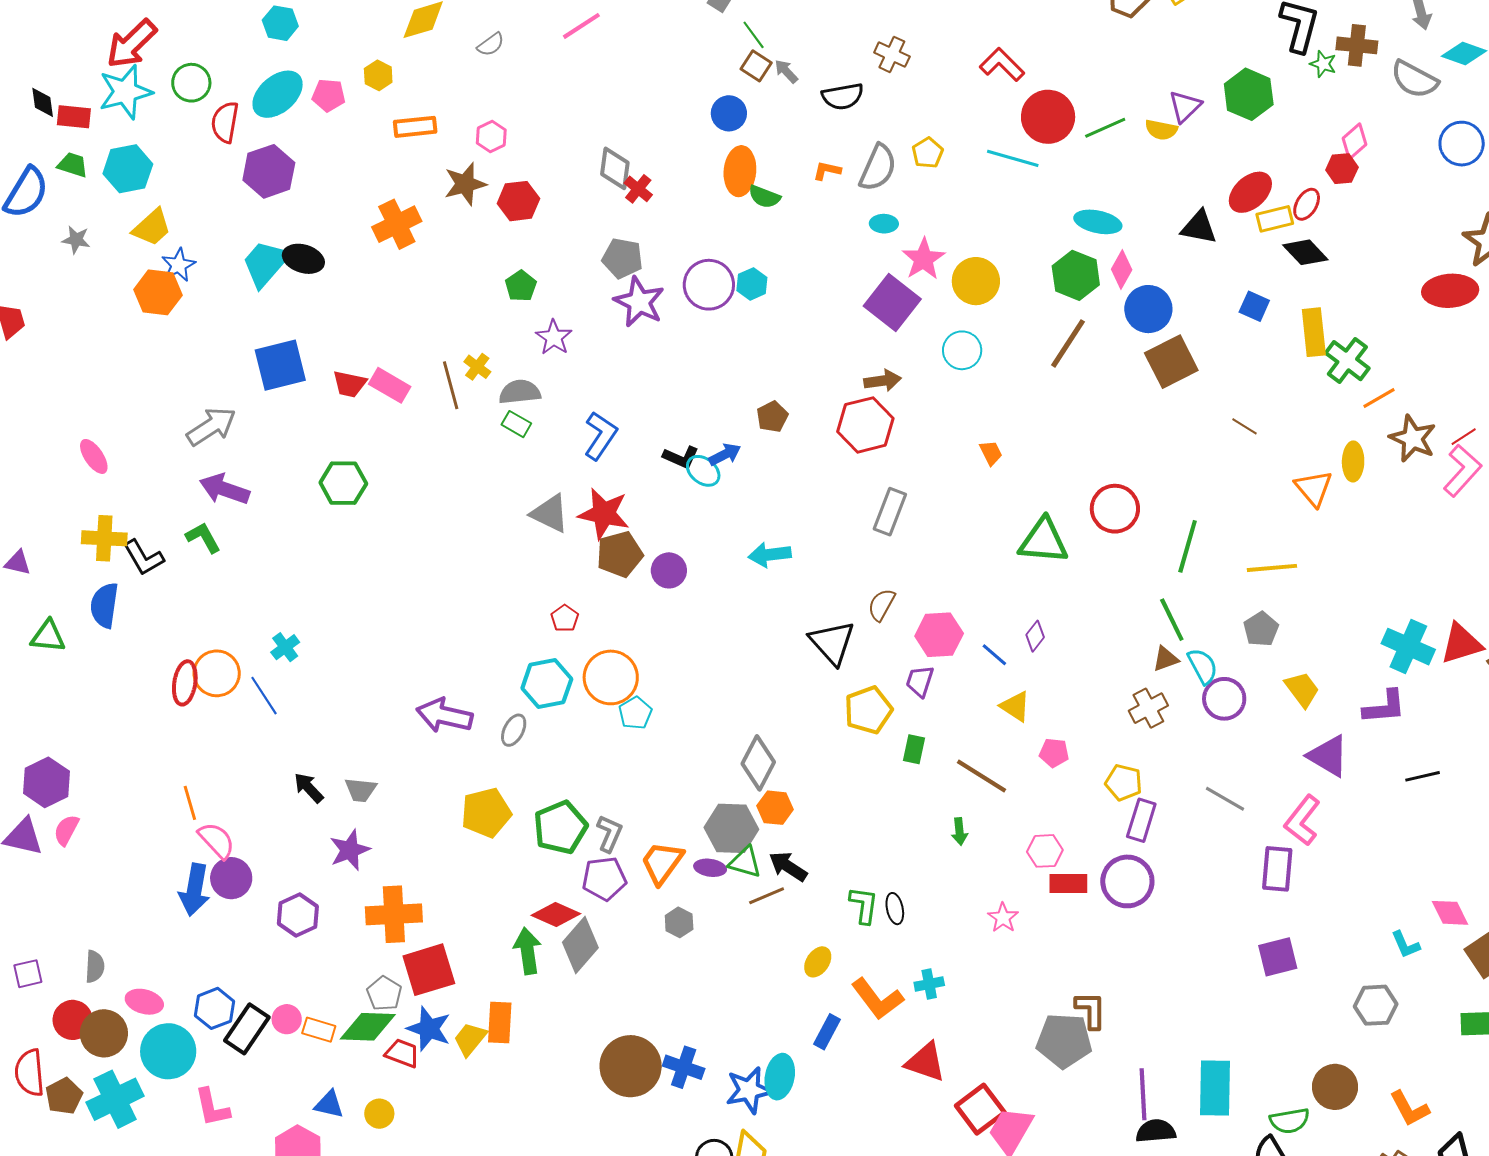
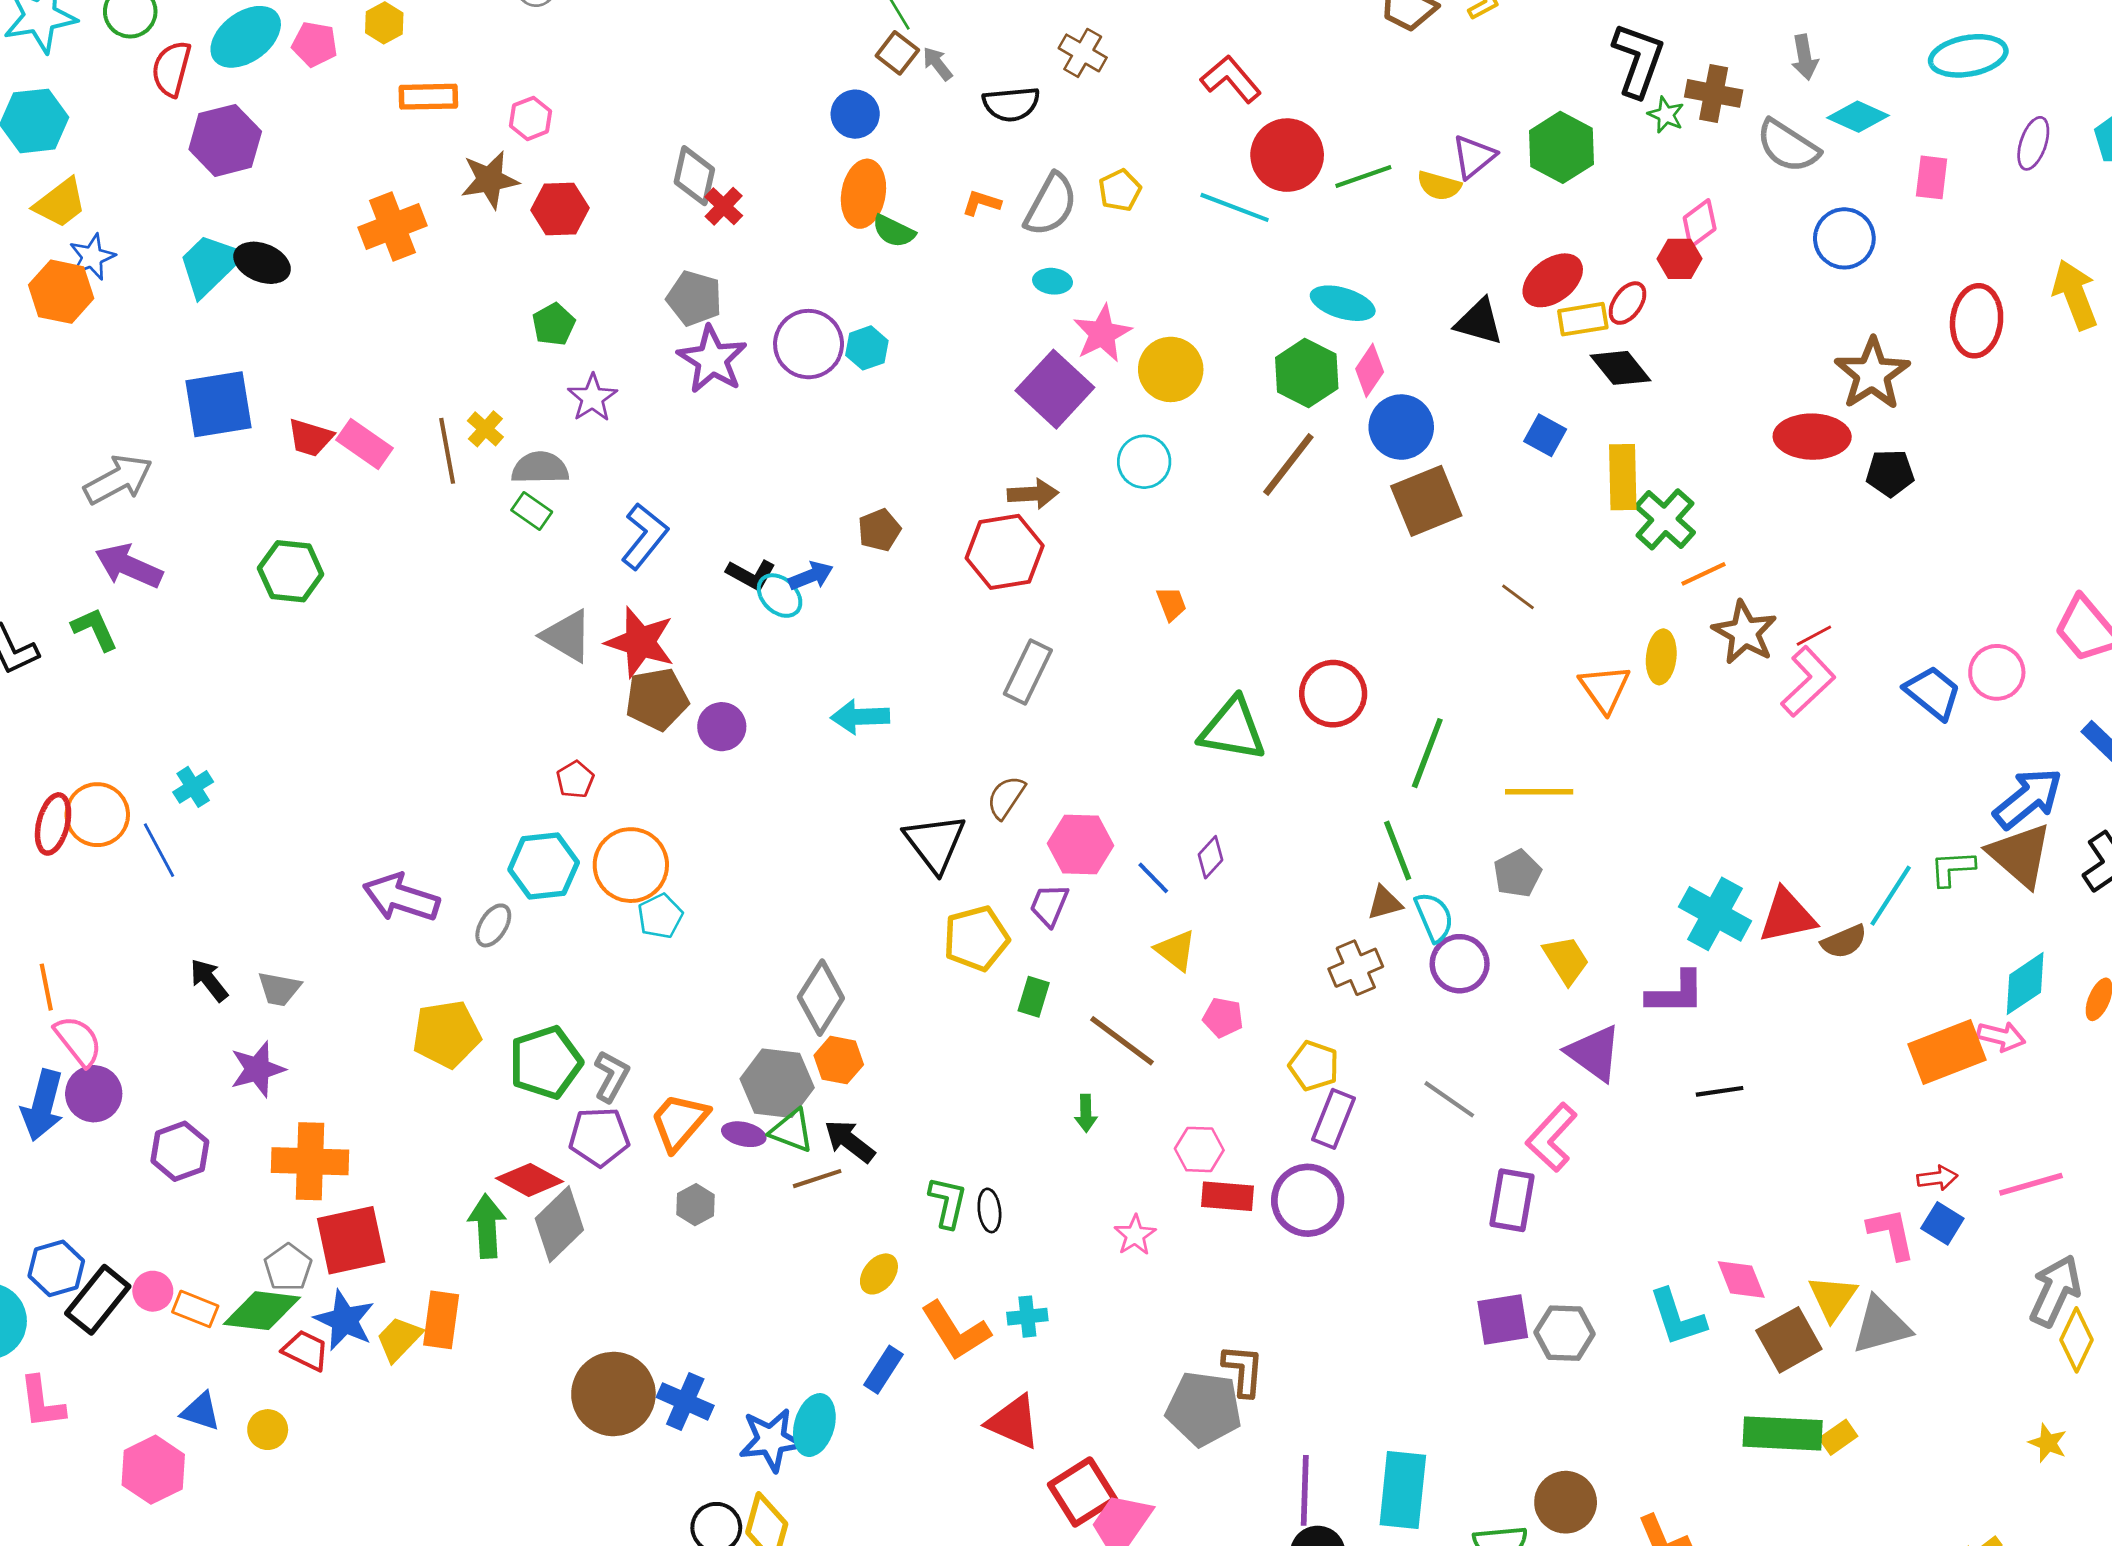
cyan L-shape: (1406, 945) -> (1677, 1317), size x1.5
gray hexagon: (1376, 1005) -> (1565, 1333), moved

